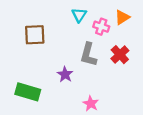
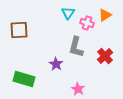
brown square: (35, 35) -> (19, 30), moved
red cross: (120, 55) -> (105, 56), moved

